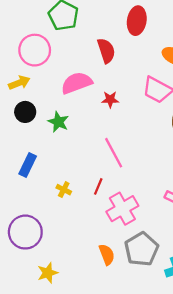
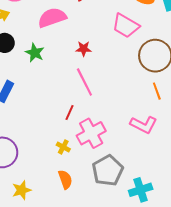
red star: (110, 99) -> (84, 49), moved
yellow cross: (64, 190) -> (63, 147), moved
orange semicircle: (107, 254) -> (65, 179), moved

